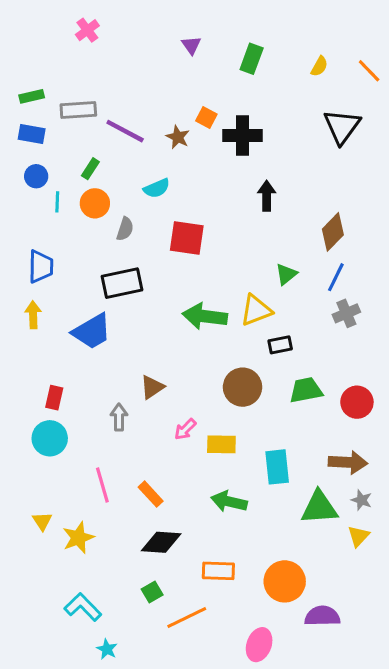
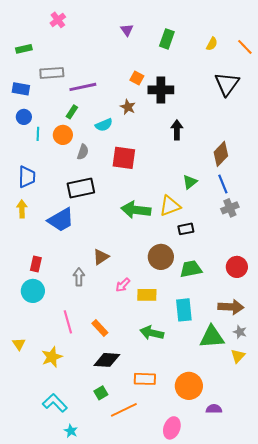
green rectangle: (32, 96) -> (24, 49), moved
purple line: (125, 131) -> (83, 87), turned -40
brown star: (178, 137) -> (128, 107), moved
green rectangle: (90, 169) -> (72, 112), moved
blue line: (336, 277) -> (223, 184), turned -48
green trapezoid: (306, 390) -> (191, 269), moved
yellow triangle: (42, 521) -> (19, 344), moved
purple semicircle: (322, 616) -> (214, 409), size x0.7

